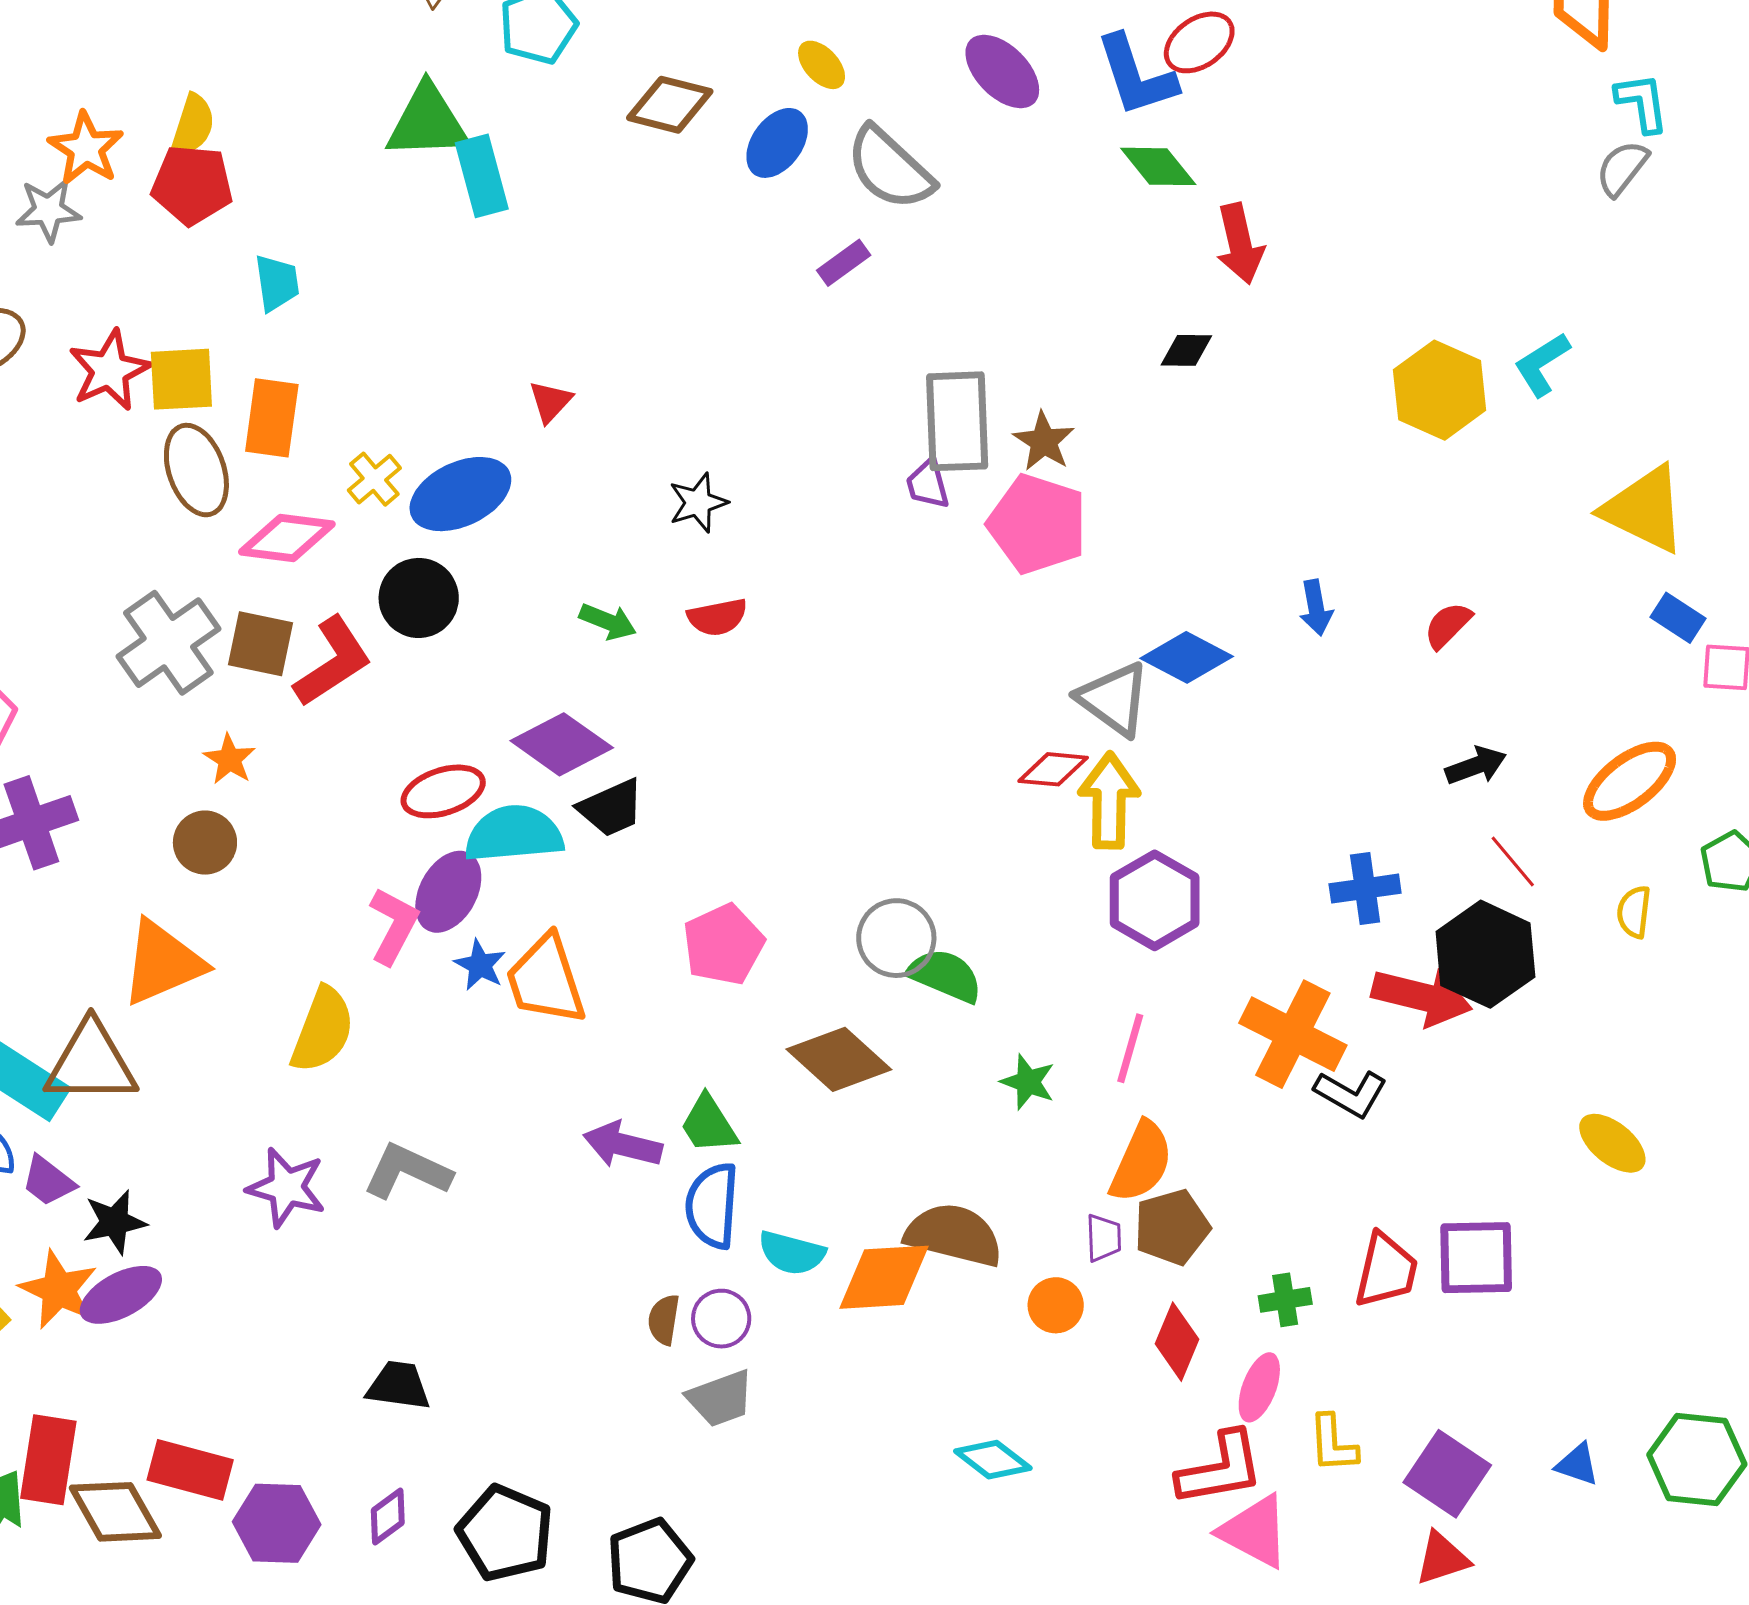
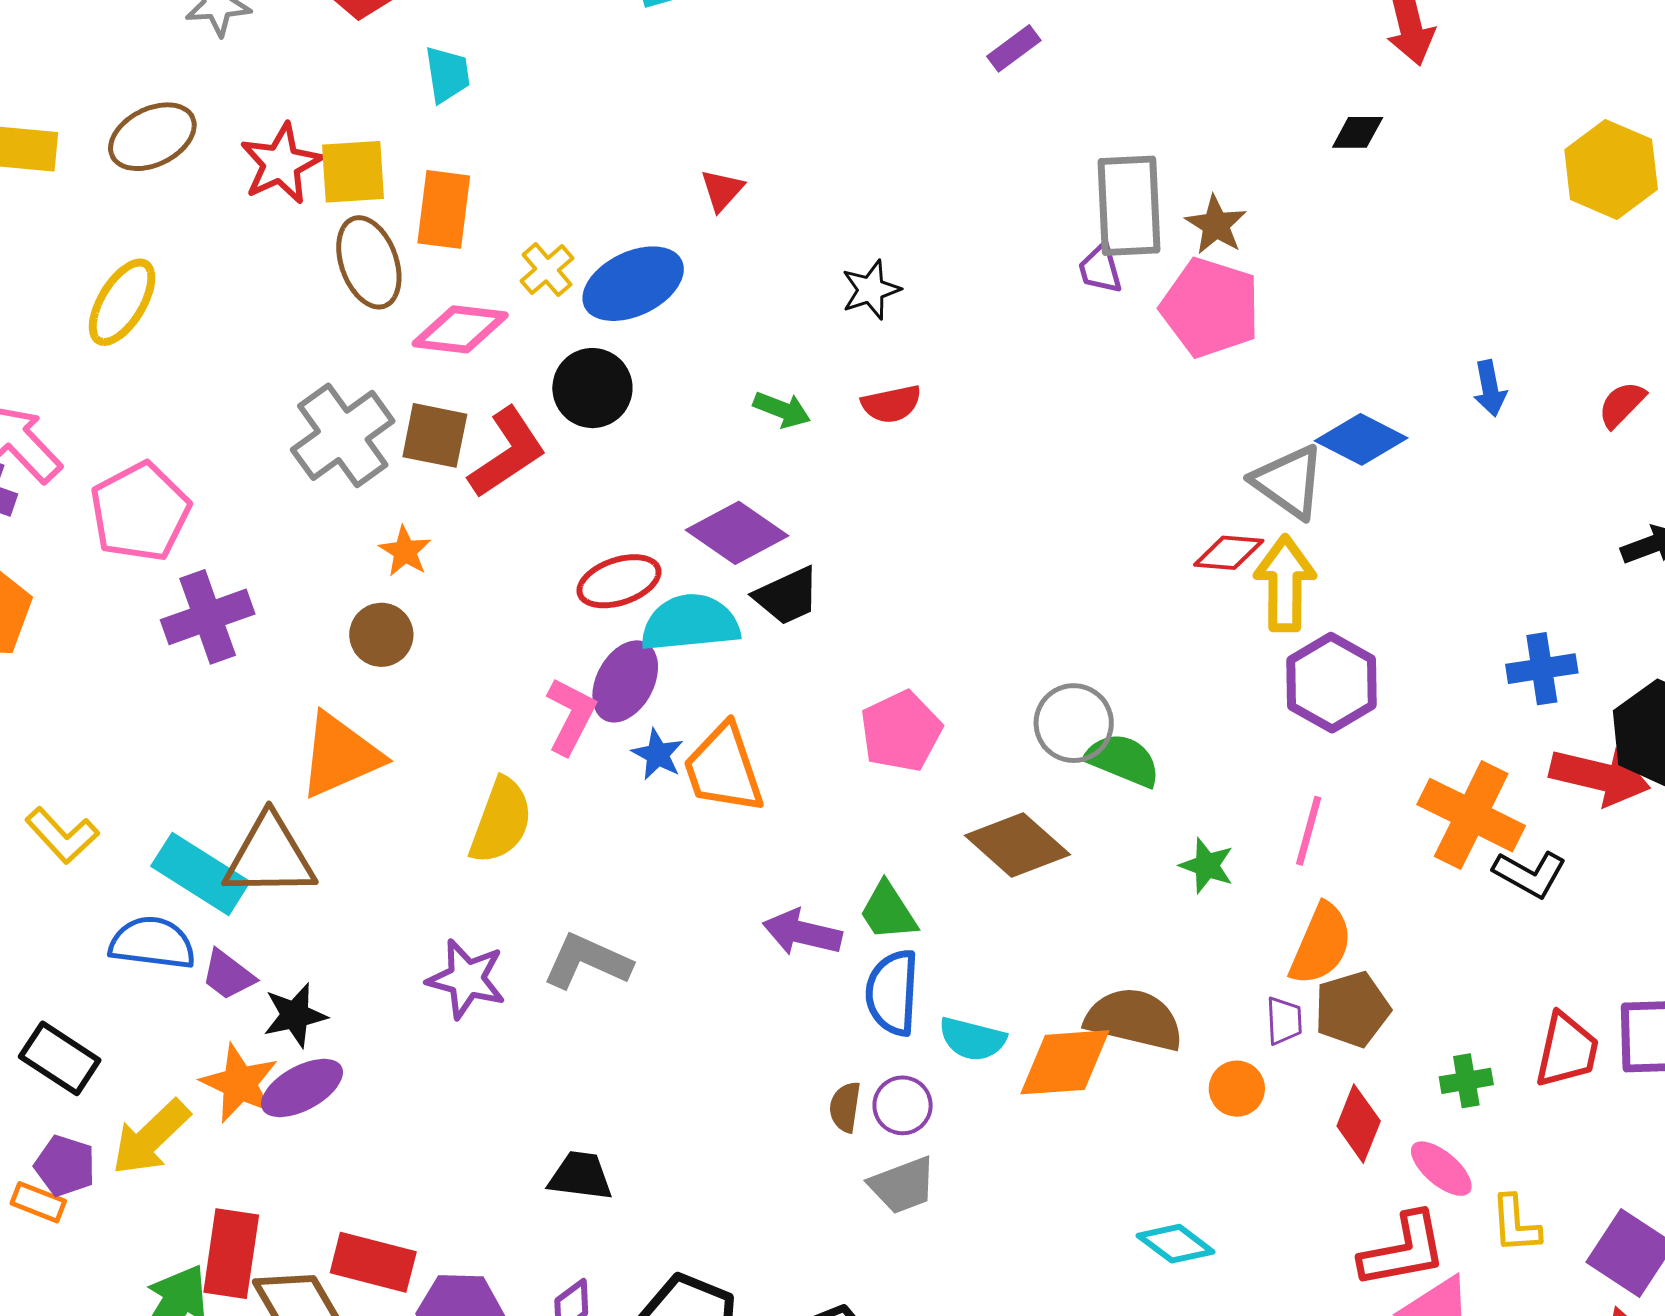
pink ellipse: (1259, 1387) -> (1441, 1169), turned -70

